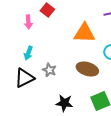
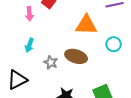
brown ellipse: (87, 69) -> (76, 56), moved
black triangle: (24, 78) -> (17, 80), moved

